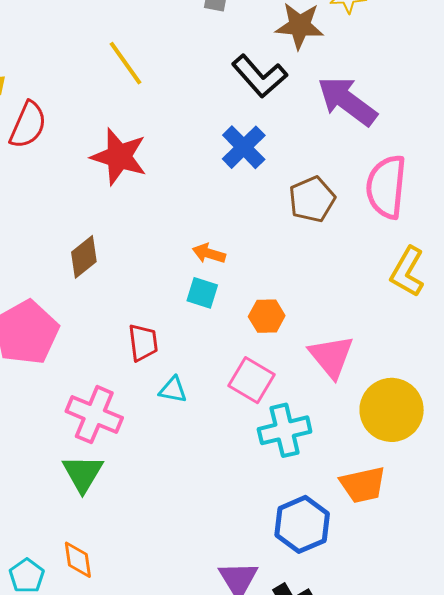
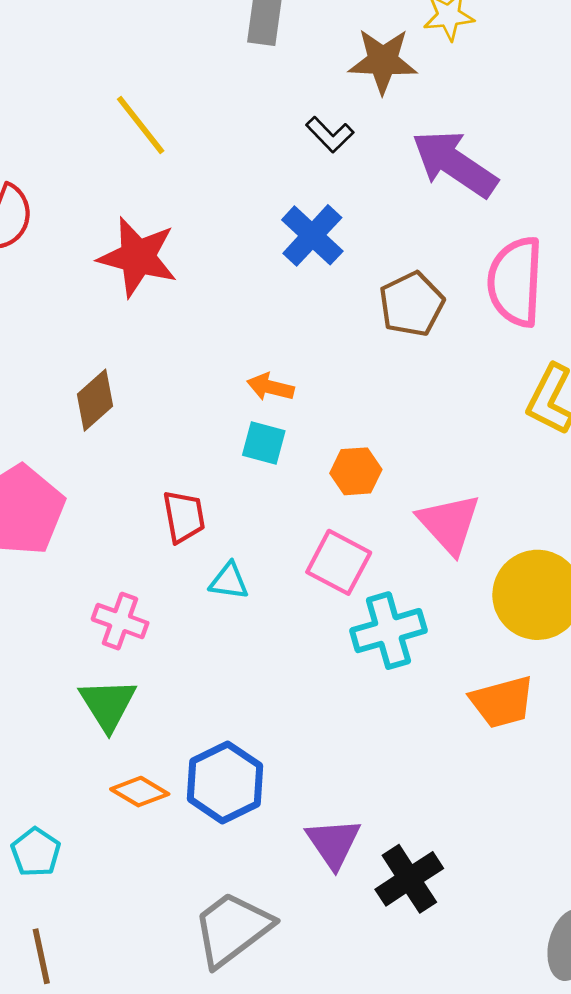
black L-shape: (259, 76) -> (330, 135), size x0.6
pink cross: (94, 415) -> (120, 621), size x0.7
blue hexagon: (302, 524) -> (225, 782), moved
orange diamond: (78, 560) -> (140, 792), moved, turned -48

